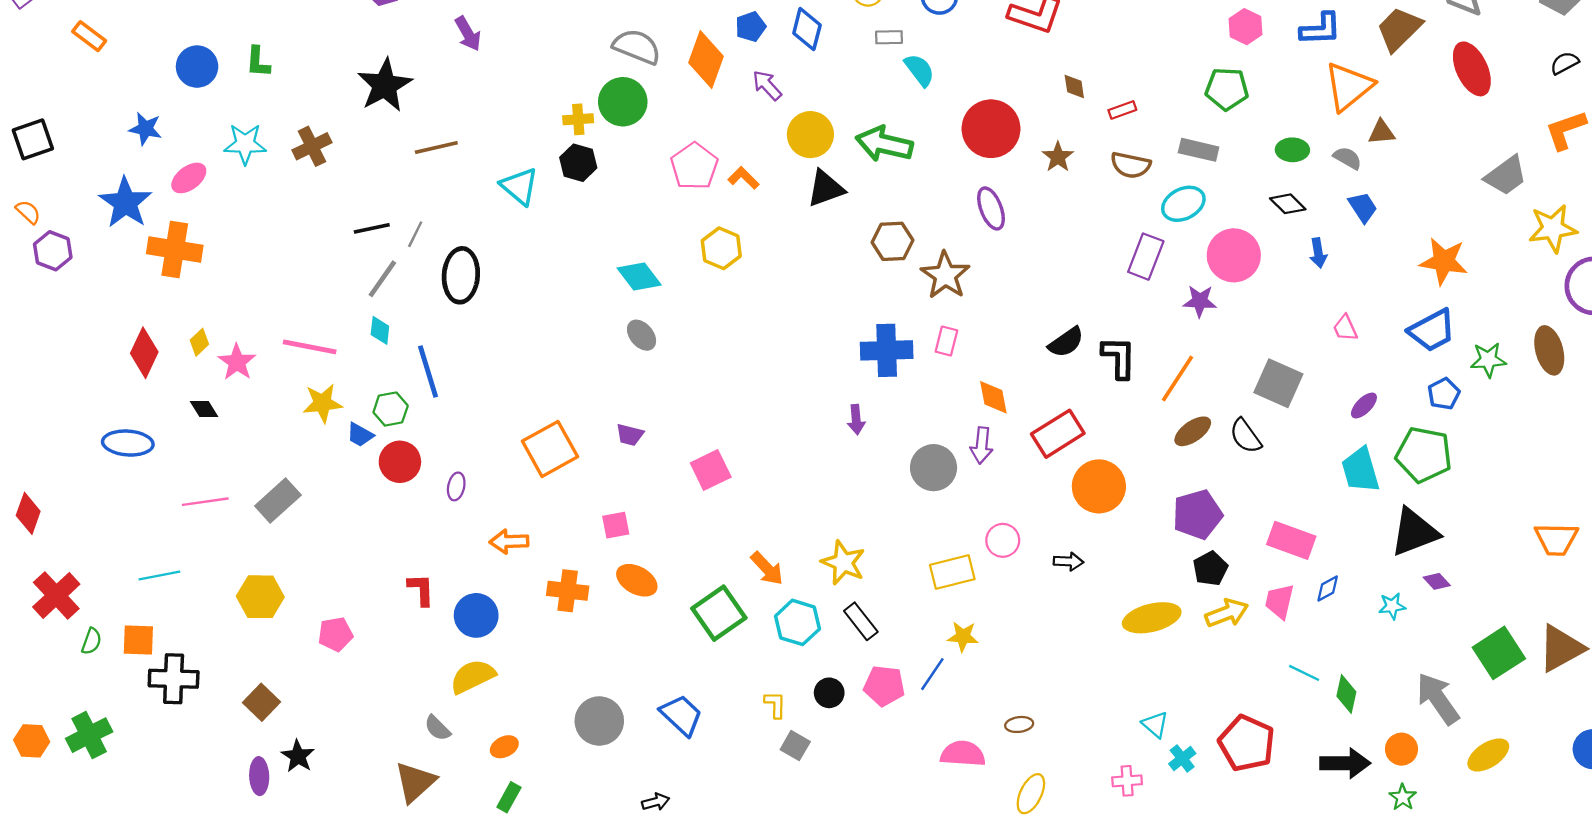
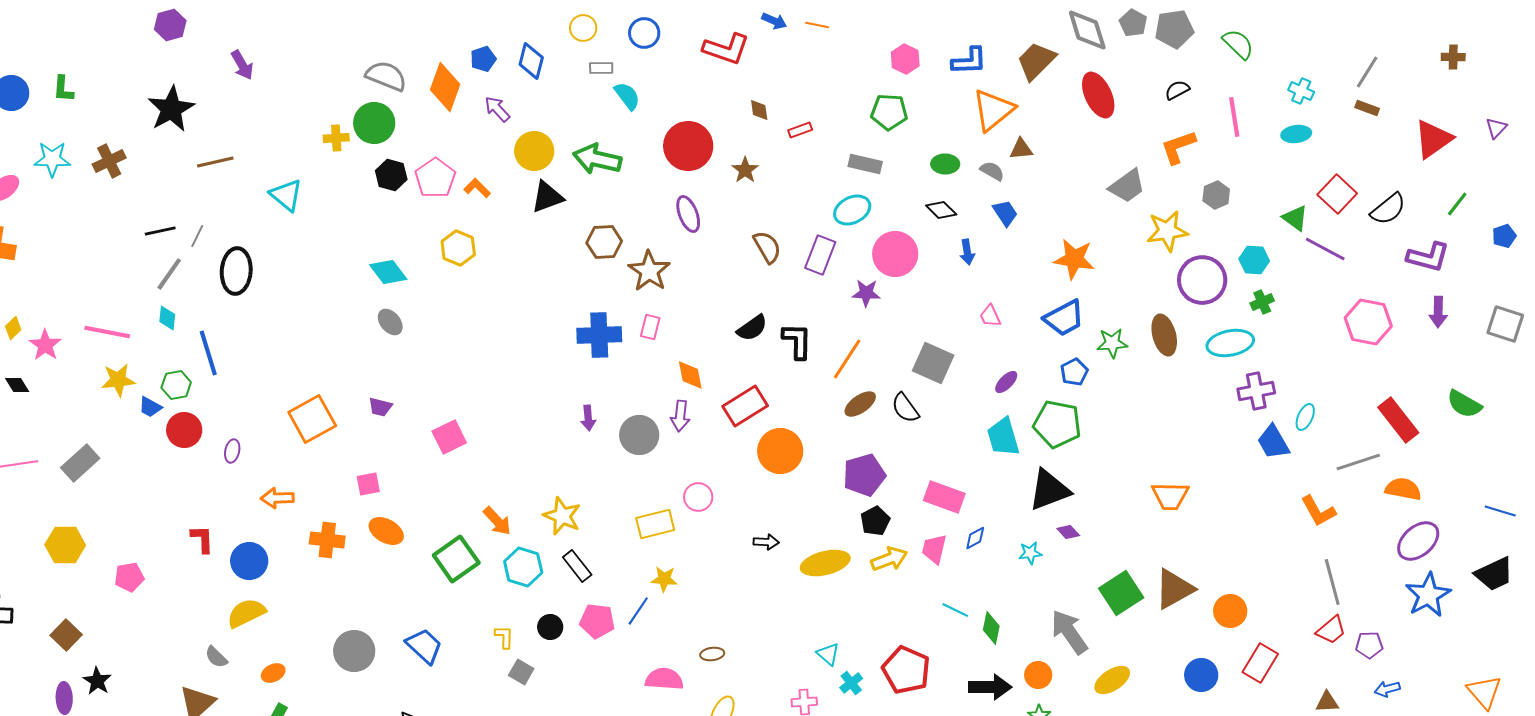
black hexagon: (578, 163) -> (391, 175), moved
brown semicircle: (1131, 165) -> (767, 247), moved, turned -132
purple arrow: (856, 420) -> (588, 418), moved
black arrow: (1068, 561) -> (766, 542), moved

